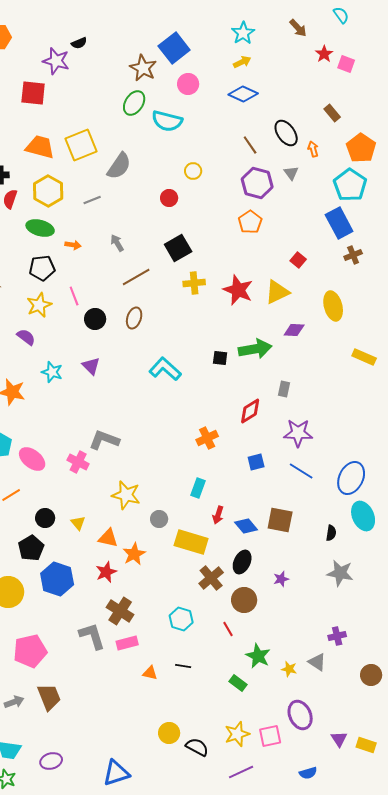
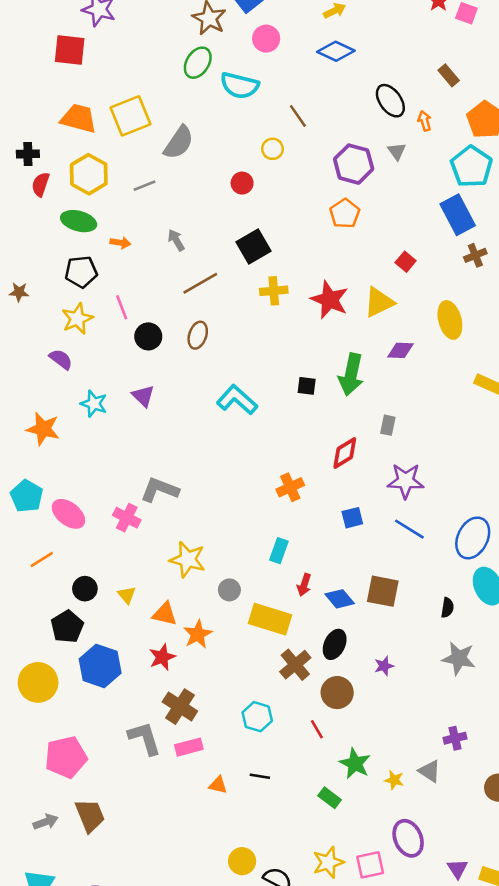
brown line: (250, 145) -> (298, 116), moved
green arrow: (255, 349) -> (351, 374), turned 112

